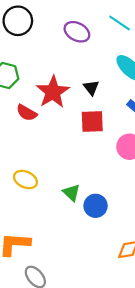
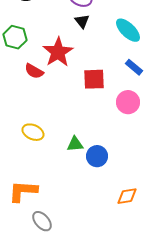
black triangle: (91, 88) -> (82, 21), moved
green triangle: (71, 193) -> (75, 144), turned -48

